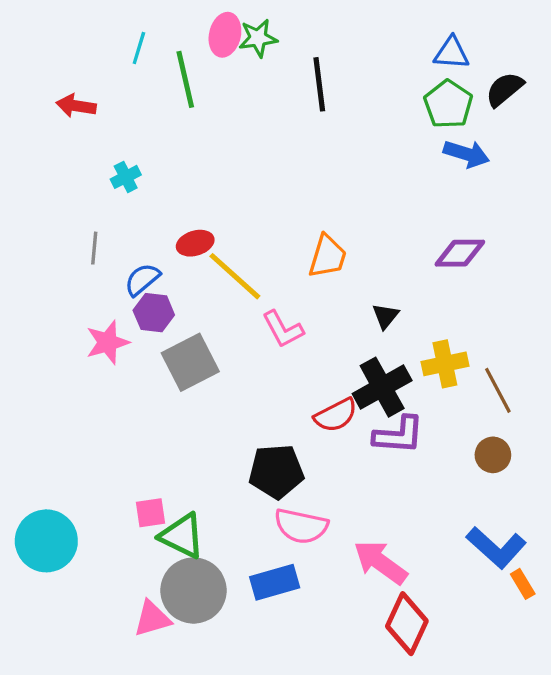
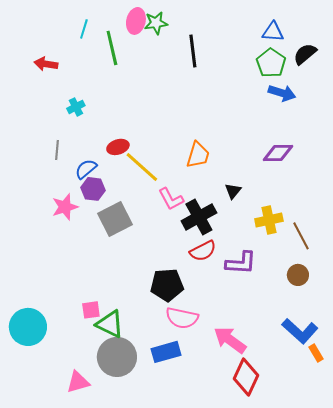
black cross: (382, 387) -> (199, 217), moved
pink triangle: (152, 619) -> (78, 382), moved

